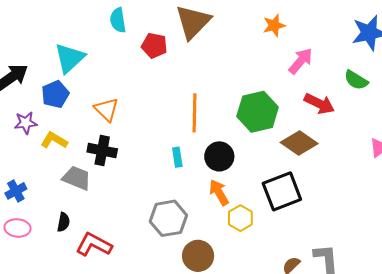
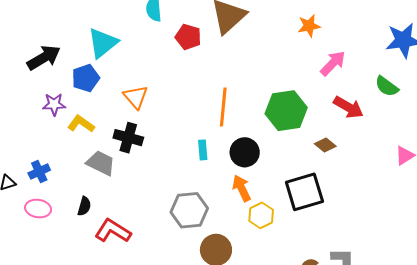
brown diamond: (299, 143) -> (325, 145), size x0.6

